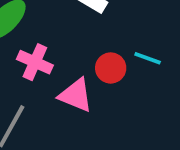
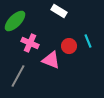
cyan line: (148, 58) -> (88, 41), turned 48

